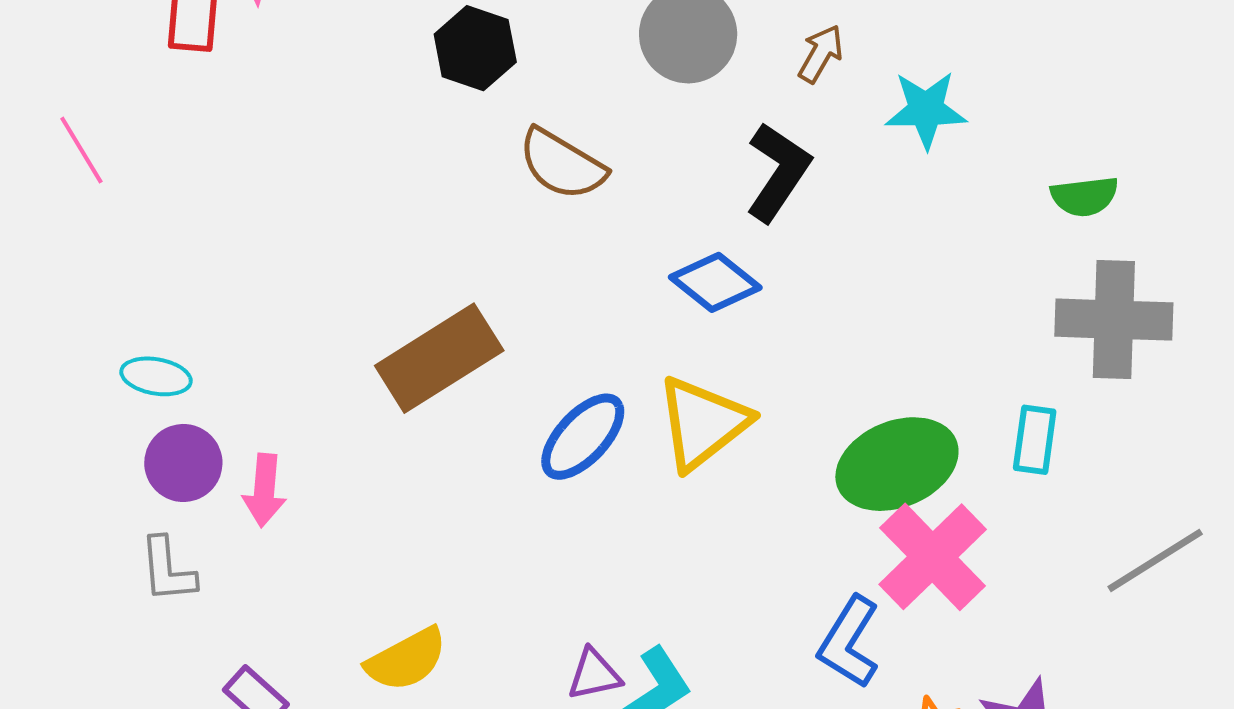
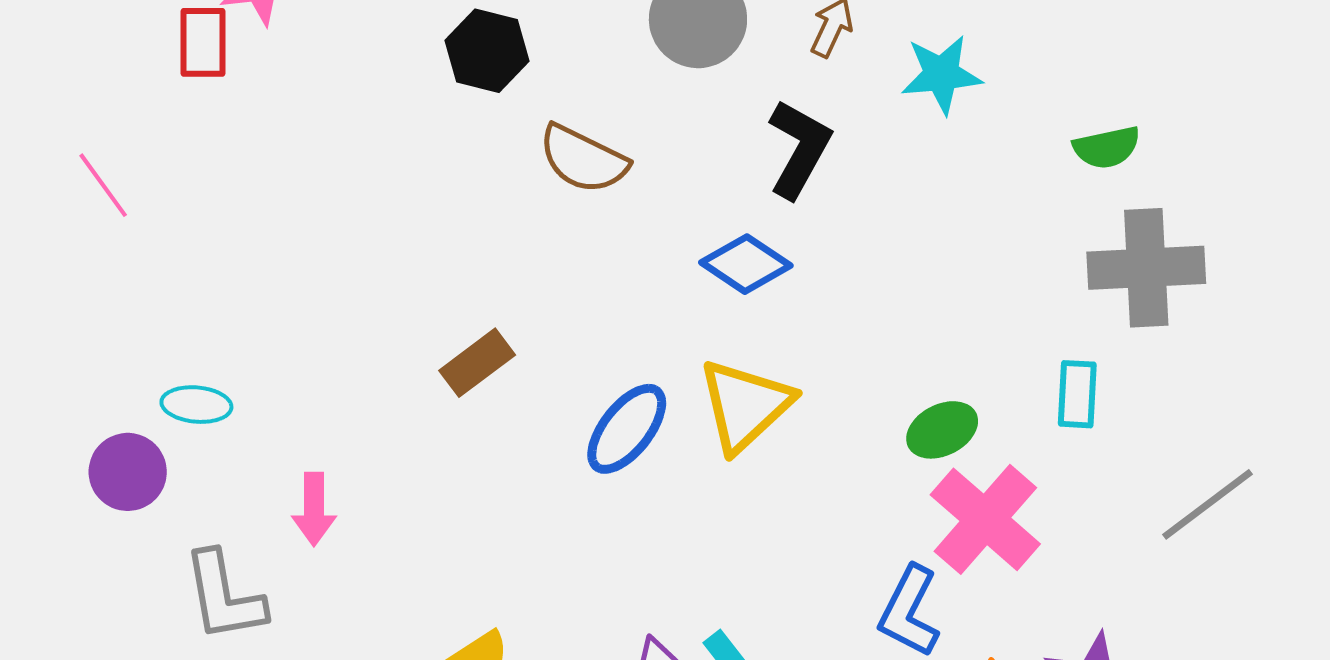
brown rectangle: (439, 358) -> (477, 363), size x0.6
purple circle: (183, 463) -> (128, 472), moved
green ellipse: (897, 464) -> (942, 430), size x0.6
gray L-shape: (168, 570) -> (224, 596), size x1.4

